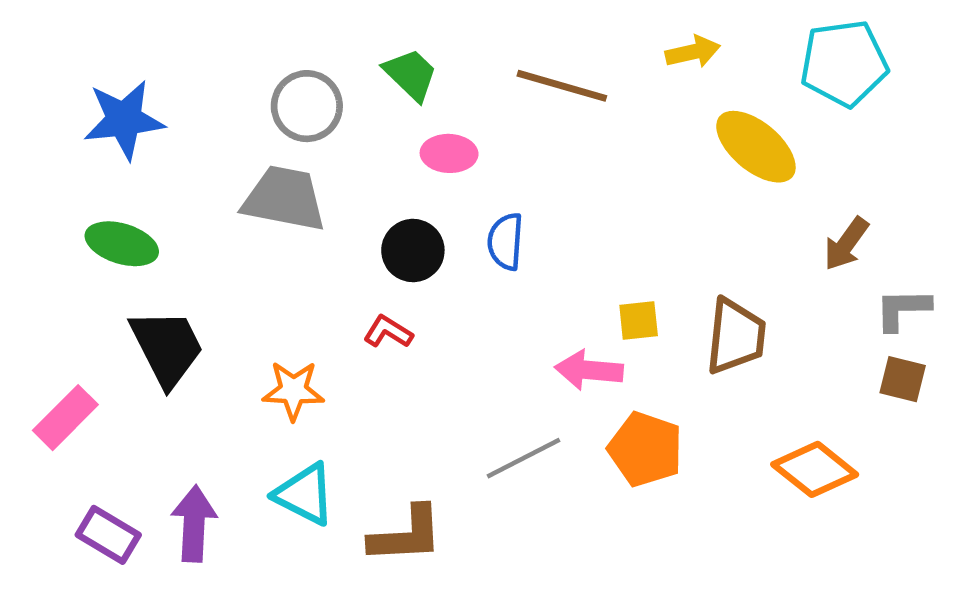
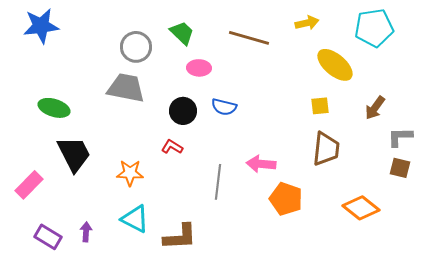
blue star: (124, 120) -> (41, 26), moved
blue semicircle: (505, 241) -> (224, 107), turned -80
yellow square: (639, 320) -> (320, 106), moved
gray line: (524, 458) -> (218, 182), moved, turned -56
purple arrow: (194, 524) -> (86, 232), size x0.6

